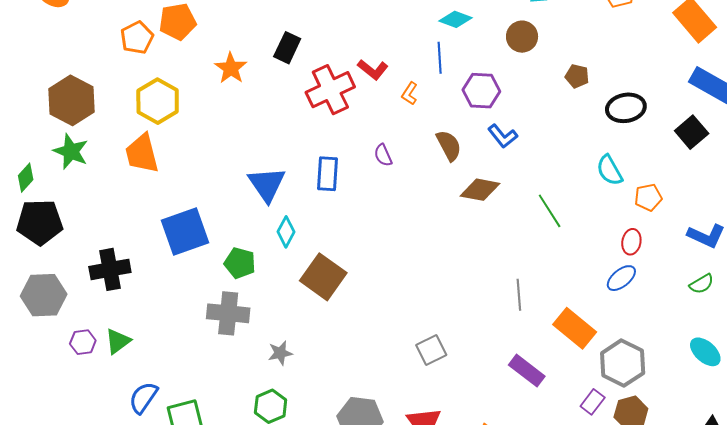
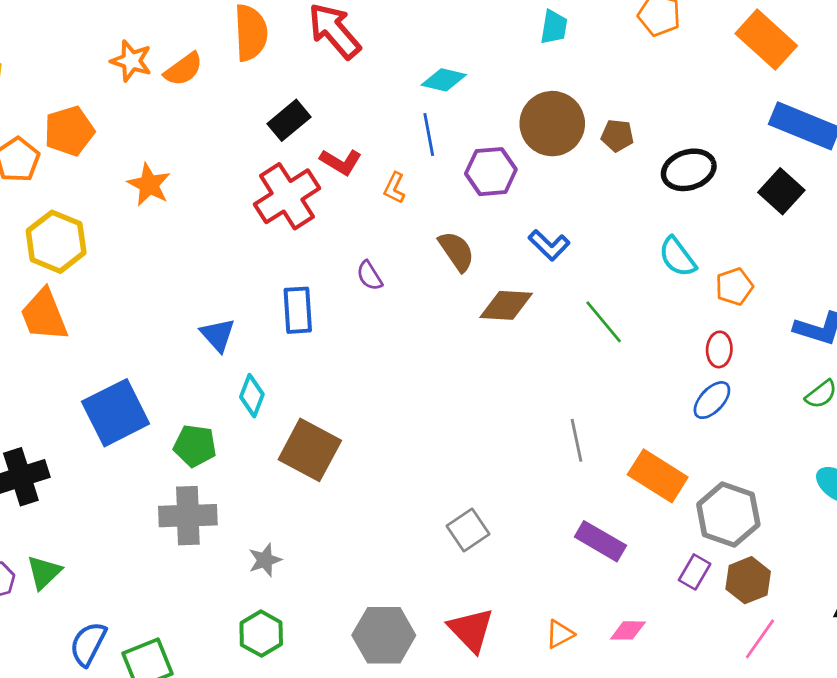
brown circle: (522, 37) -> (552, 124), moved, size x1.5
black rectangle: (287, 48) -> (289, 120), moved, turned 32
blue L-shape: (503, 136) -> (549, 245), moved
blue triangle: (267, 184) -> (218, 335), size x0.7

